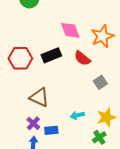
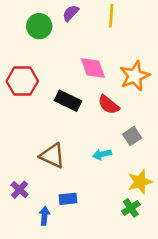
black rectangle: (51, 55) -> (68, 101), turned 48
red hexagon: (20, 58) -> (22, 81), moved
cyan arrow: (77, 115) -> (102, 154), moved
purple cross: (33, 123) -> (20, 190), moved

